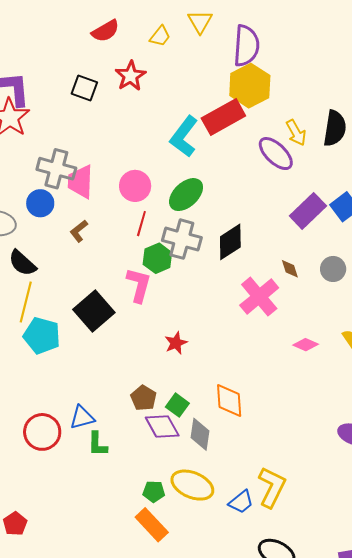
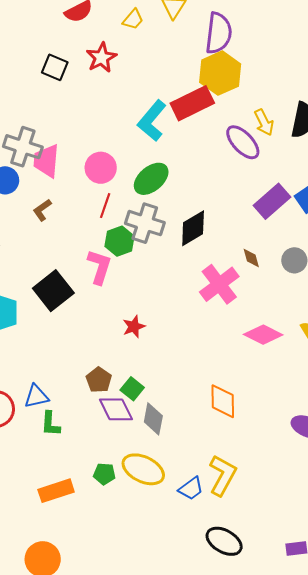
pink diamond: (306, 345) -> (263, 335), size x1.5
orange diamond: (229, 401) -> (223, 401), moved
orange rectangle: (152, 525) -> (56, 491), moved, turned -68

